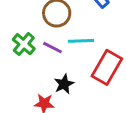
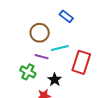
green cross: (24, 44) -> (28, 72), moved

